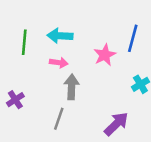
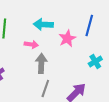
cyan arrow: (60, 36) -> (43, 24), moved
gray line: (59, 119) -> (45, 88), moved

